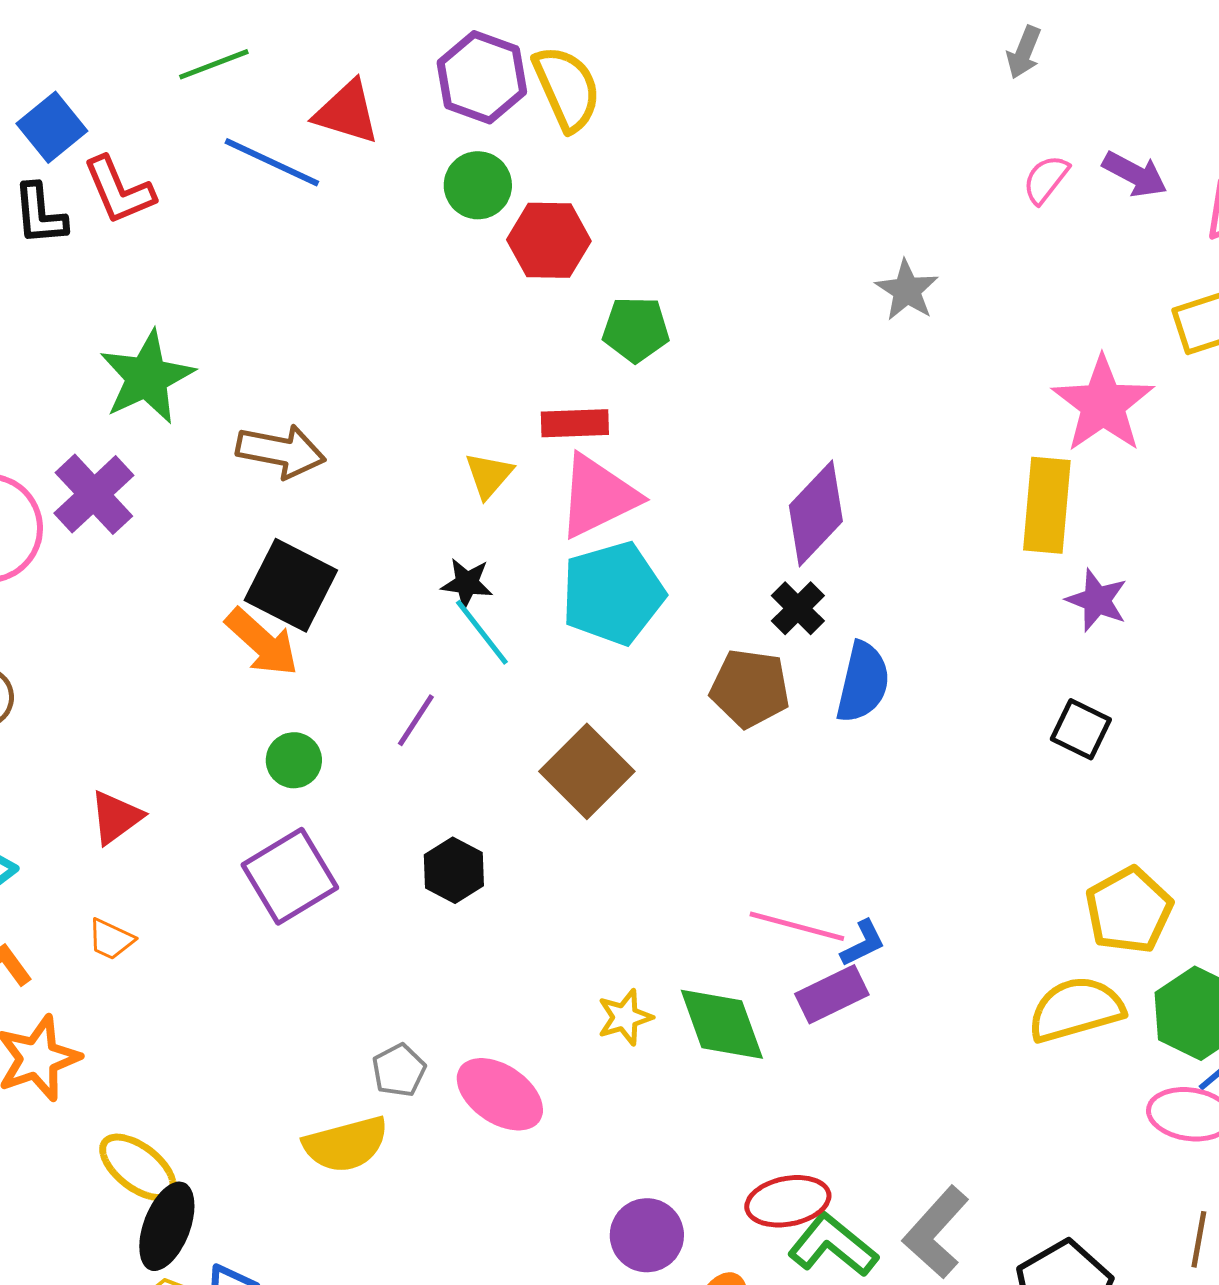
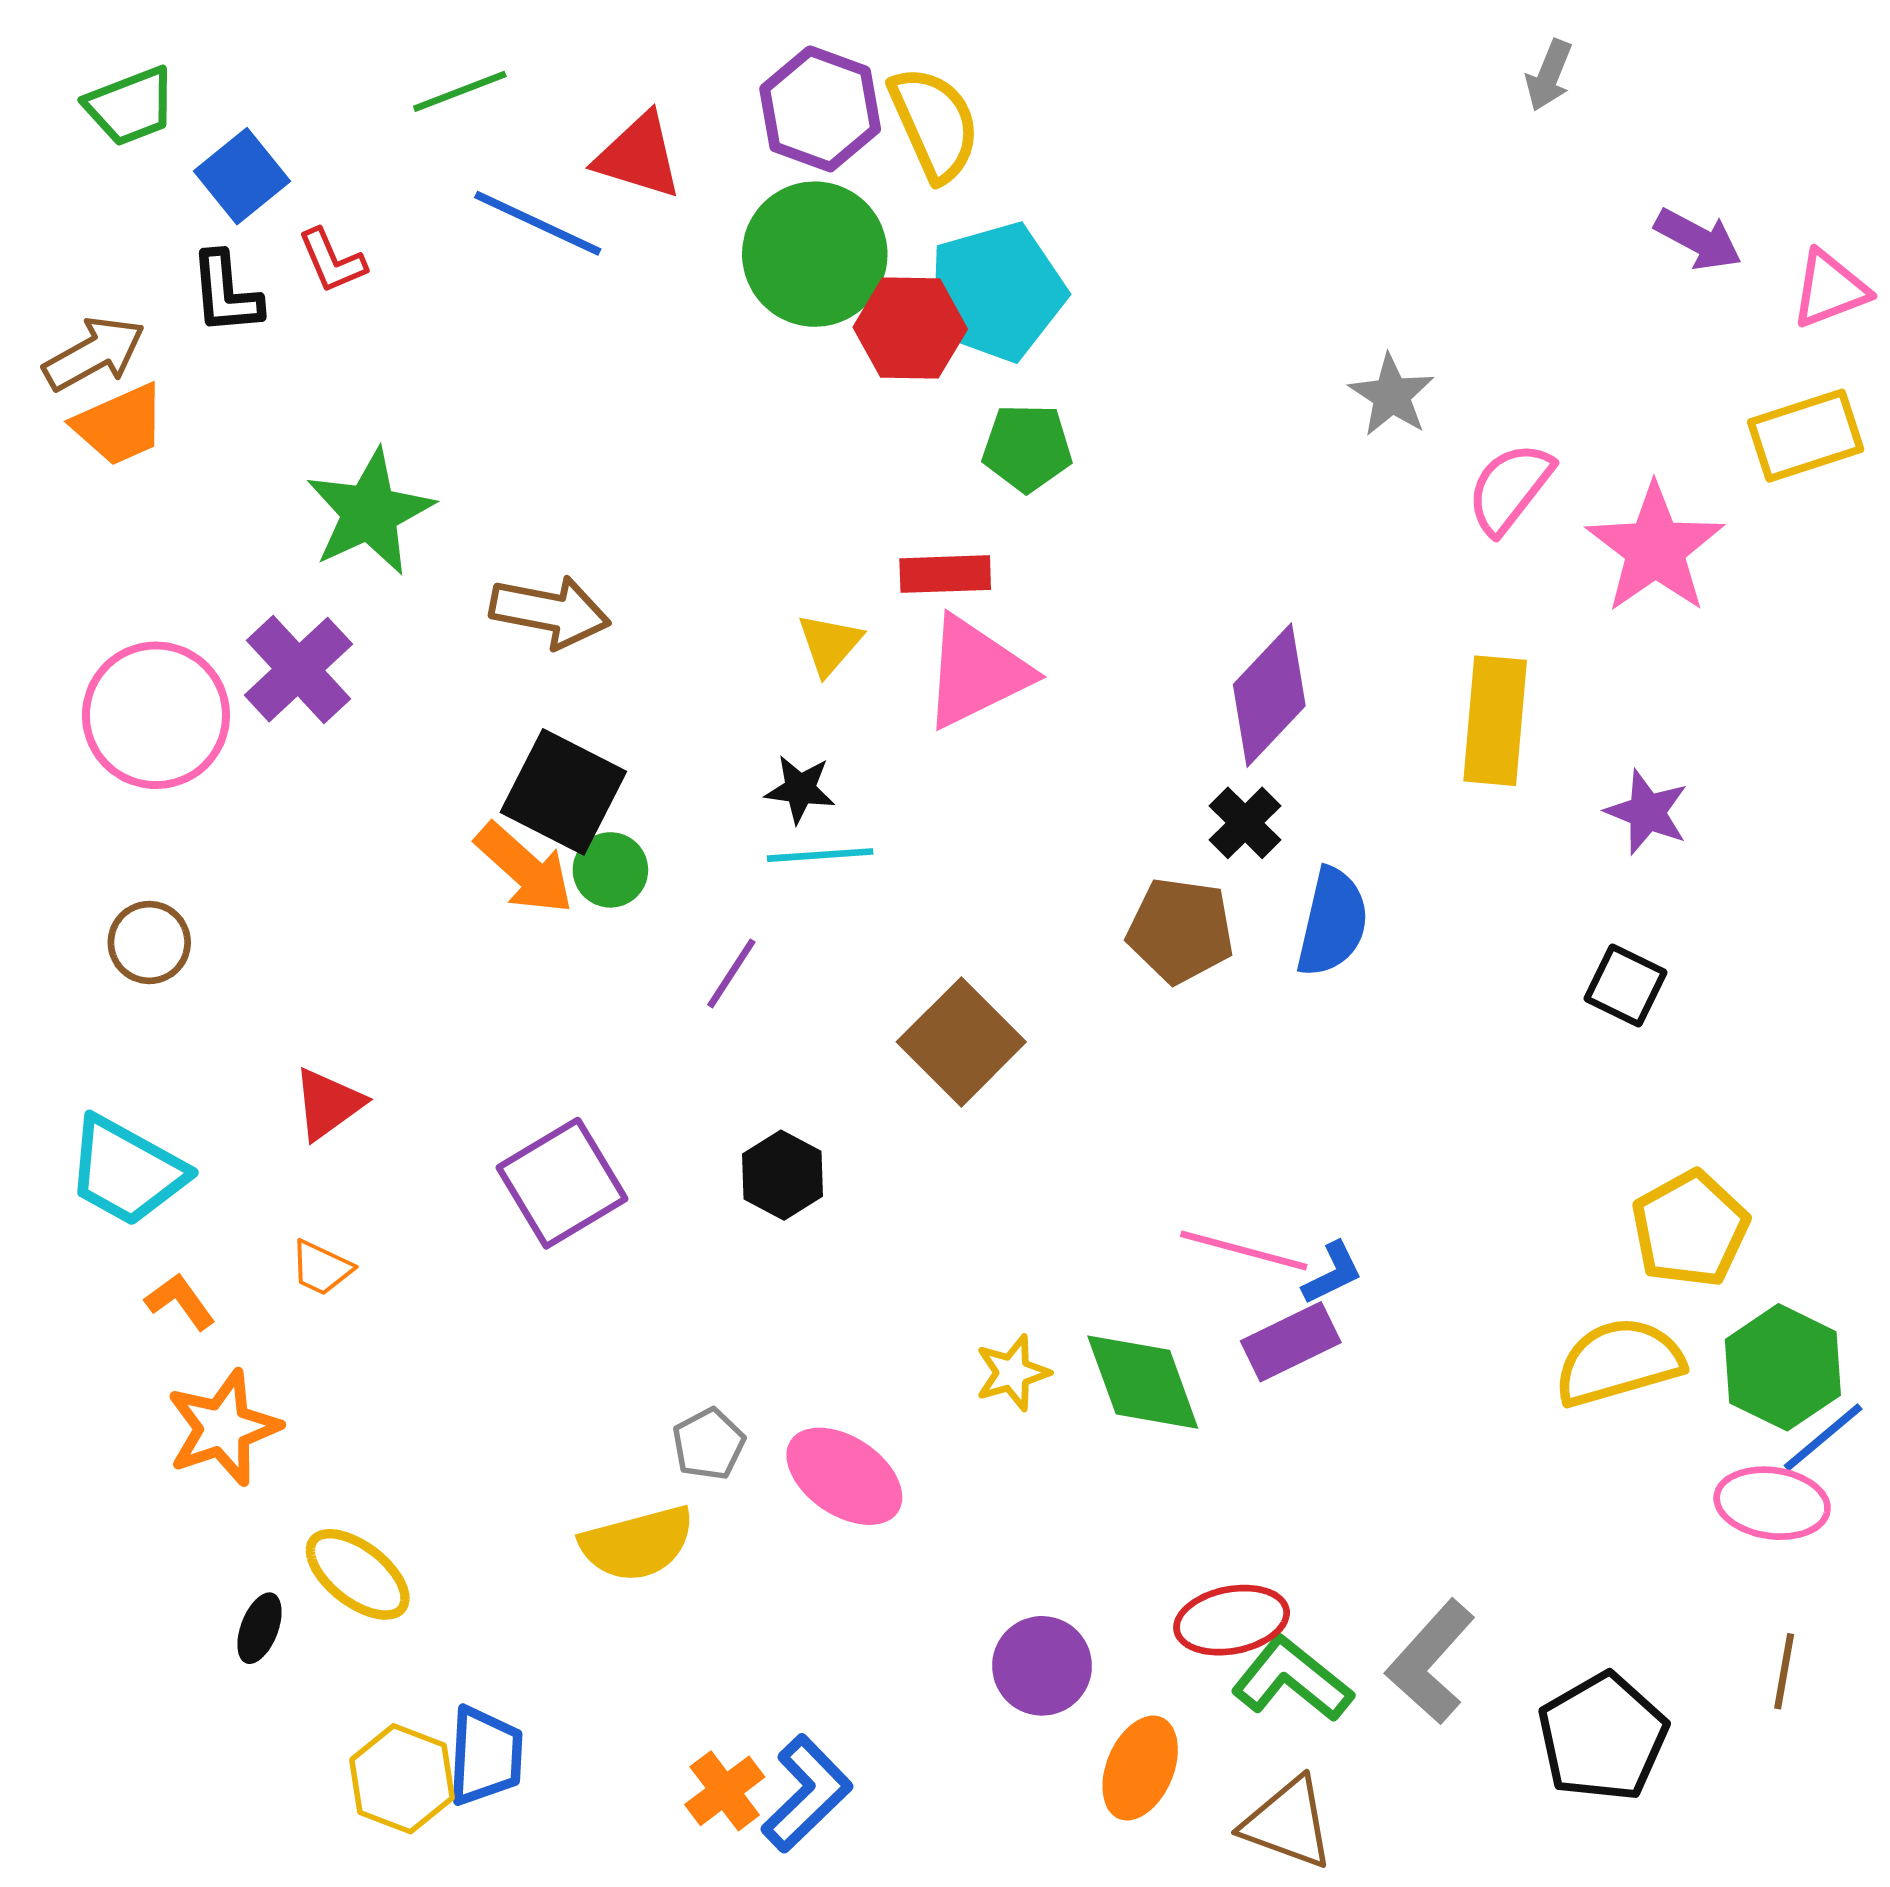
pink semicircle: (1046, 179) -> (1510, 488), moved, size x1.4
green circle: (478, 185) -> (815, 254), size x1.6
red L-shape: (119, 190) -> (332, 261), size x0.7
yellow rectangle: (1047, 505) -> (1495, 721), moved
cyan pentagon: (613, 593) -> (996, 292), moved
cyan line: (482, 632) -> (820, 855), turned -56
green circle: (294, 760) -> (610, 870), moved
black ellipse: (167, 1226) -> (259, 1628), moved, size x0.6

